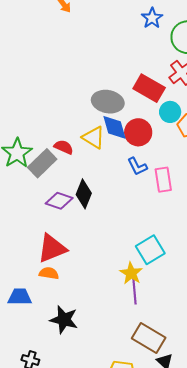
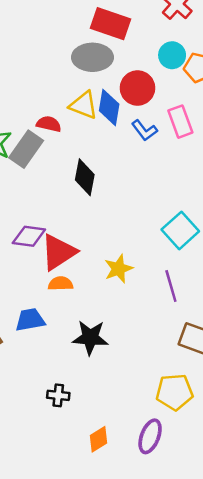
red rectangle: (149, 88) -> (110, 24), moved
blue diamond: (115, 127) -> (109, 107), moved, turned 36
pink rectangle: (163, 180) -> (180, 122), moved
purple diamond: (59, 201) -> (29, 236), moved
yellow star: (131, 273) -> (118, 269), moved, turned 30

